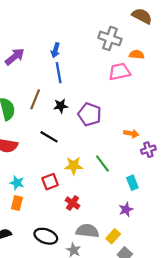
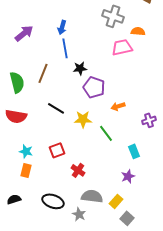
black star: (61, 106) -> (80, 68), moved
orange arrow: (131, 134) -> (118, 106), moved, turned 152
yellow star: (74, 166) -> (83, 119), moved

